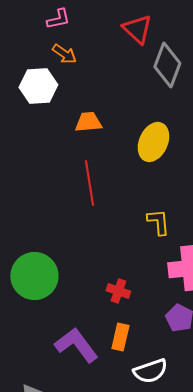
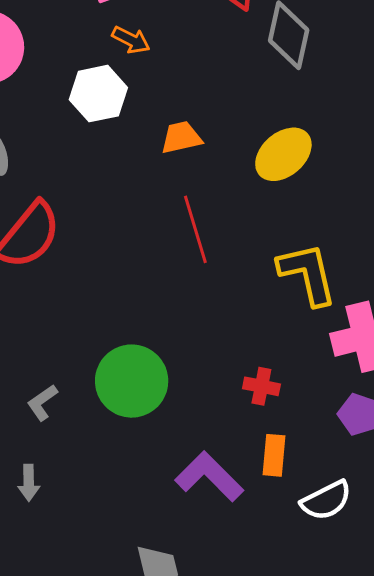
yellow ellipse: (153, 142) -> (283, 154), turned 33
yellow L-shape: (158, 222) -> (308, 274), size x1.6

